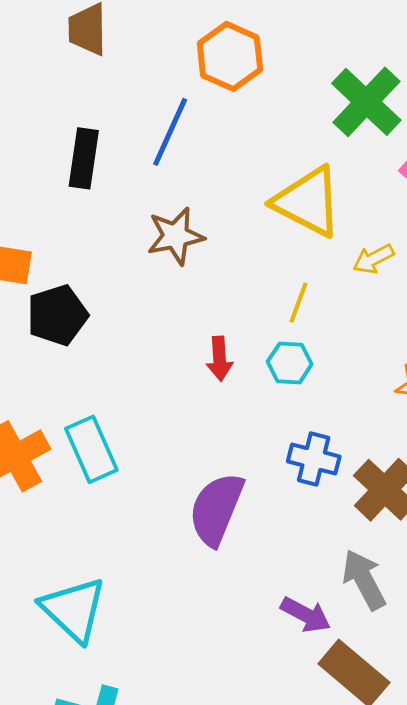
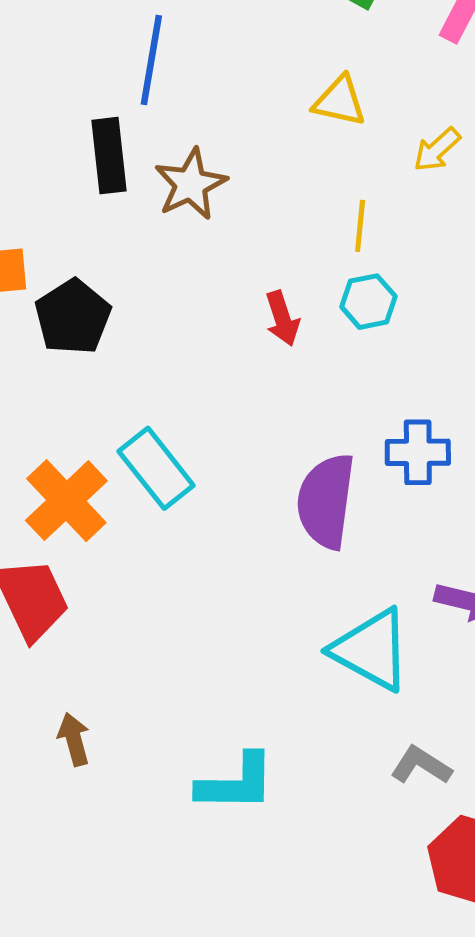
black rectangle: (84, 158) -> (109, 156), moved
yellow triangle: (308, 202) -> (340, 101), size x0.6
blue cross: (314, 459) -> (418, 452), moved
cyan triangle: (73, 610) -> (371, 650), moved

